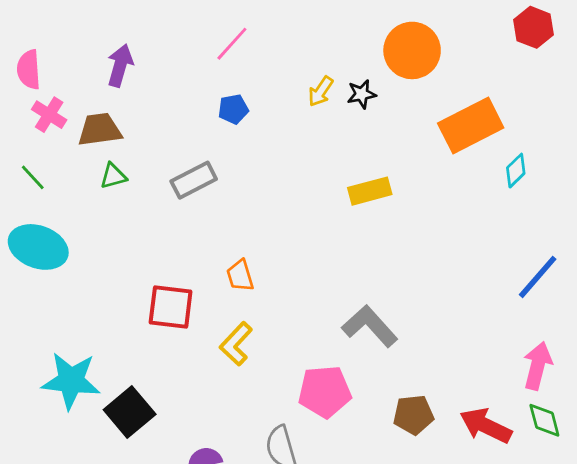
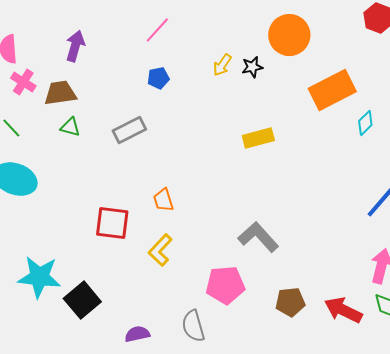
green triangle: (113, 176) -> (70, 127), turned 30

